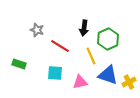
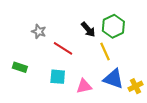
black arrow: (84, 28) -> (88, 29), turned -49
green hexagon: (108, 39) -> (113, 26), moved
yellow line: (91, 56) -> (105, 52), moved

